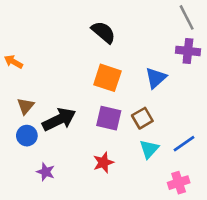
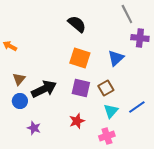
gray line: (187, 17) -> (127, 14), moved
pink cross: (179, 183) -> (107, 136), moved

